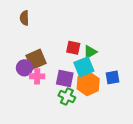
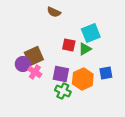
brown semicircle: (24, 18) -> (54, 12), moved, turned -64
cyan square: (84, 67) -> (91, 33), moved
pink cross: (37, 76) -> (35, 72), turned 32

